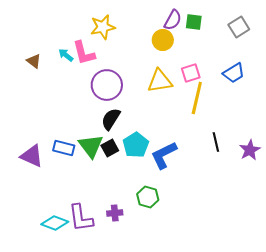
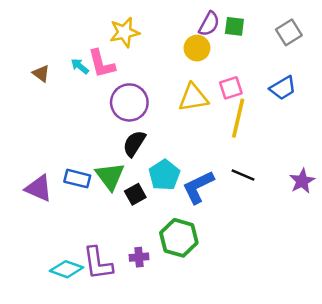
black line: (216, 142) -> (243, 175), moved, turned -54
black square: (110, 148) -> (135, 194), moved
green hexagon: (148, 197) -> (179, 238), size x1.4

